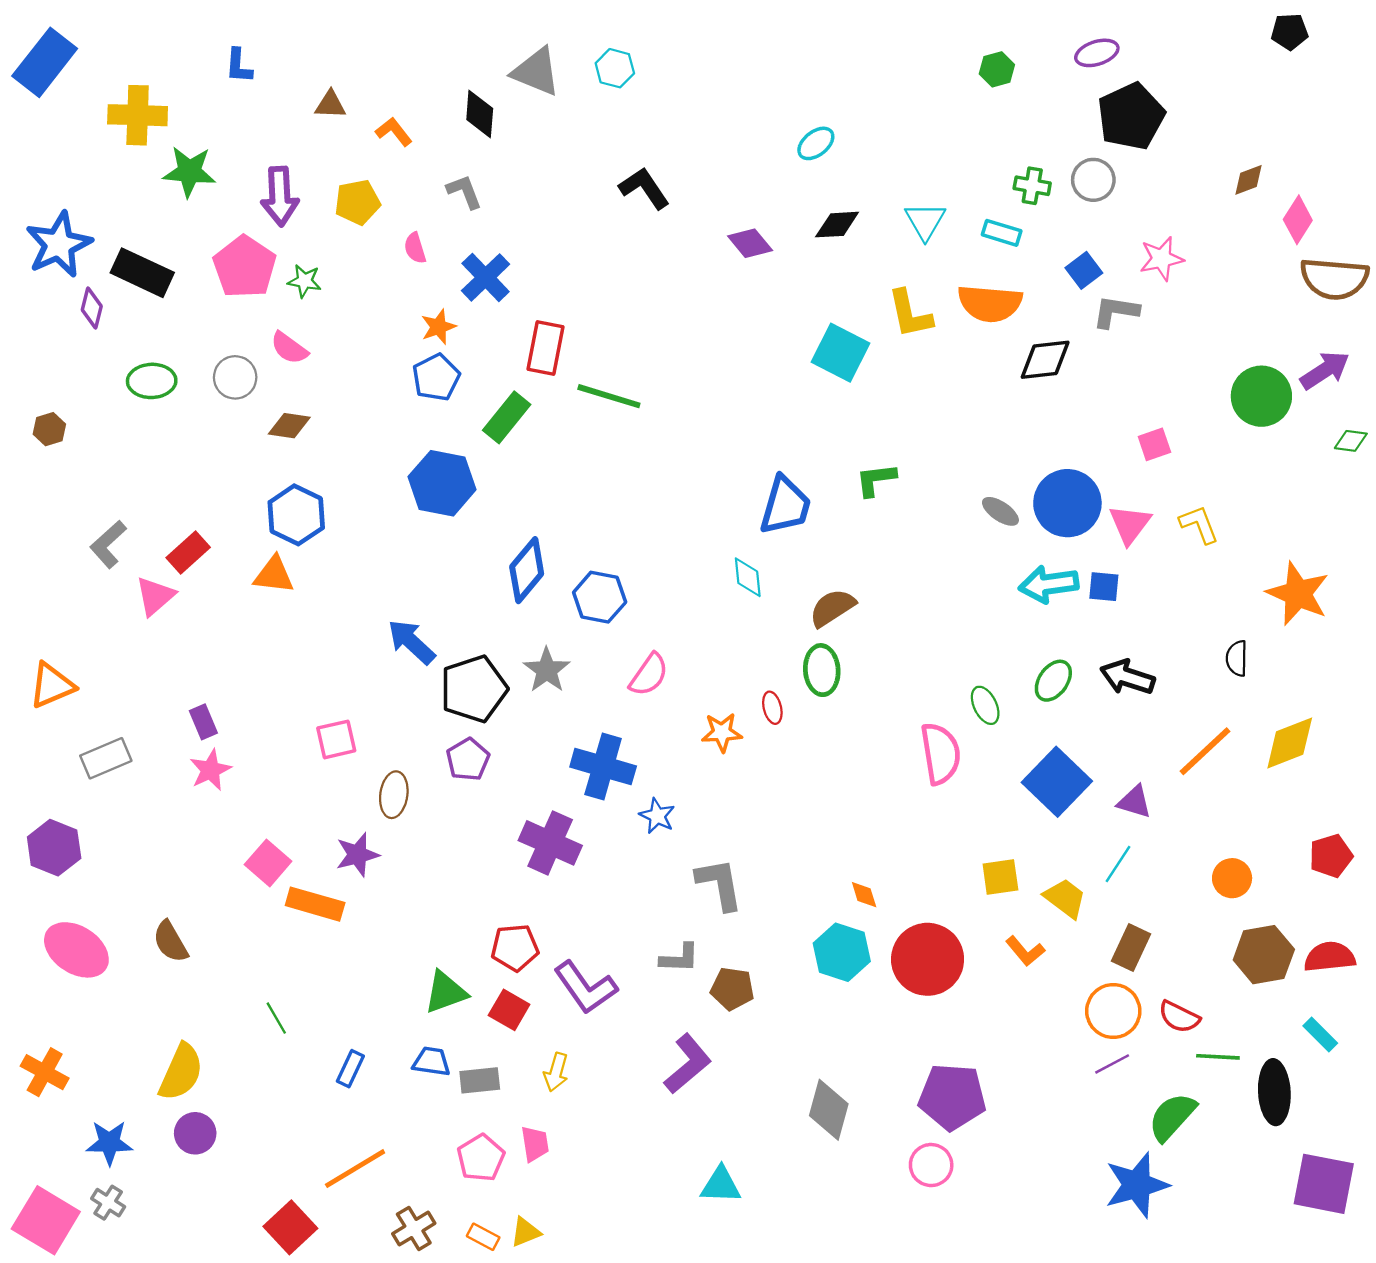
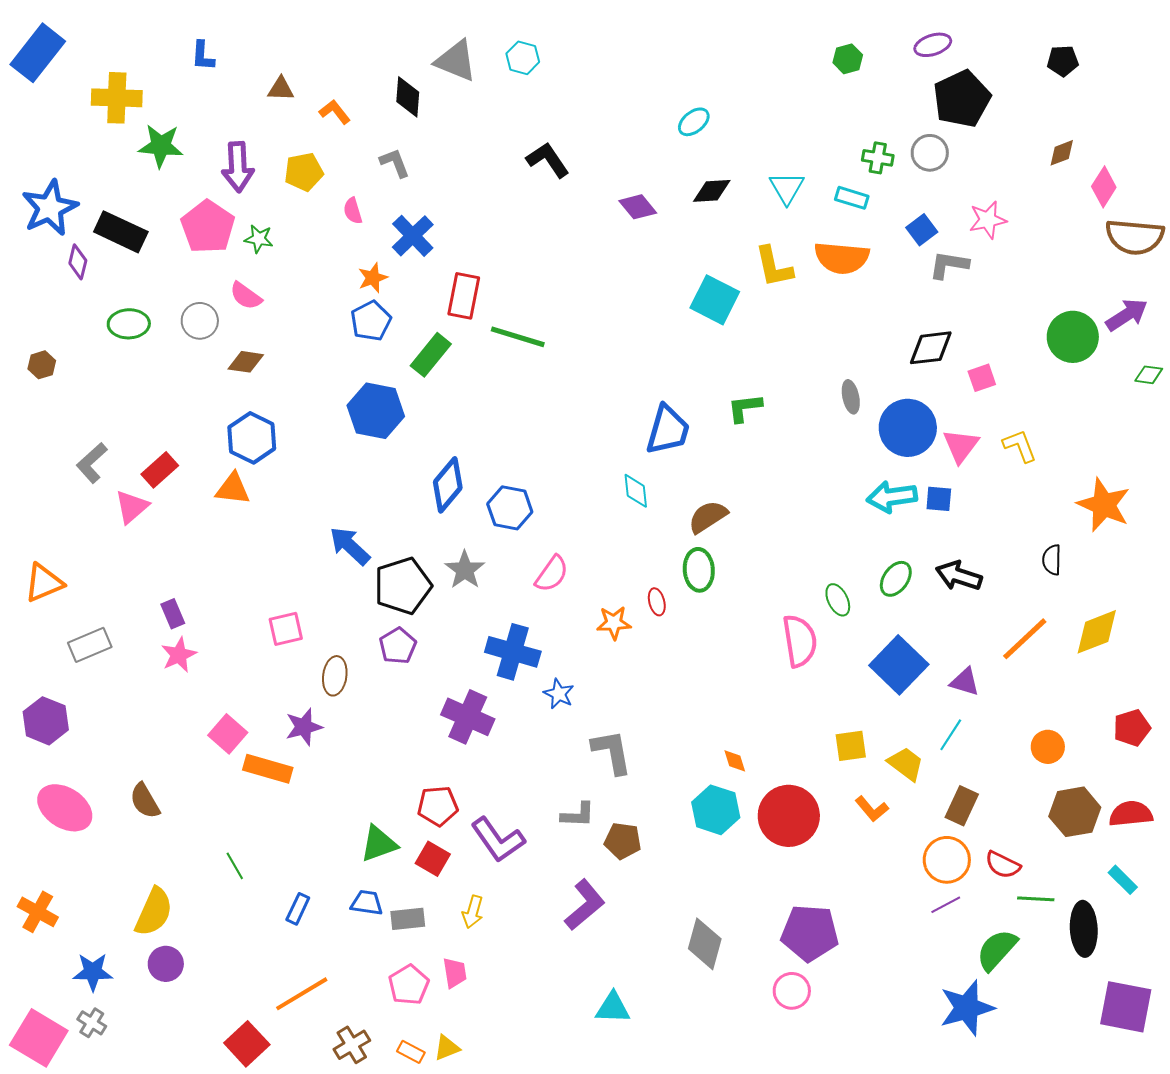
black pentagon: (1290, 32) -> (1063, 61), moved
black diamond: (1045, 360) -> (931, 348), moved
gray ellipse: (1000, 511) -> (851, 397), moved, turned 44

